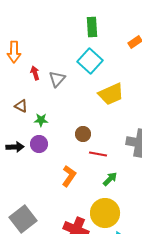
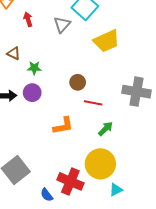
gray triangle: (57, 79) -> (62, 24), moved
orange L-shape: (69, 176) -> (63, 126), turned 45

